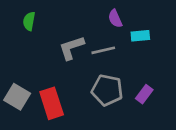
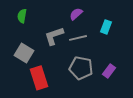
purple semicircle: (115, 19) -> (76, 14), moved, turned 72
cyan rectangle: (140, 36) -> (106, 27), turned -64
gray square: (17, 97) -> (24, 53), moved

